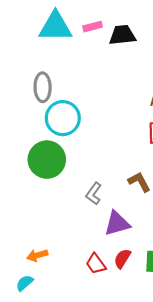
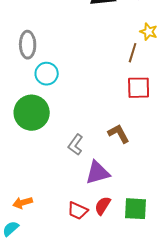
cyan circle: (63, 118) -> (47, 74), size x0.7
red trapezoid: (96, 264) -> (78, 211), turned -30

